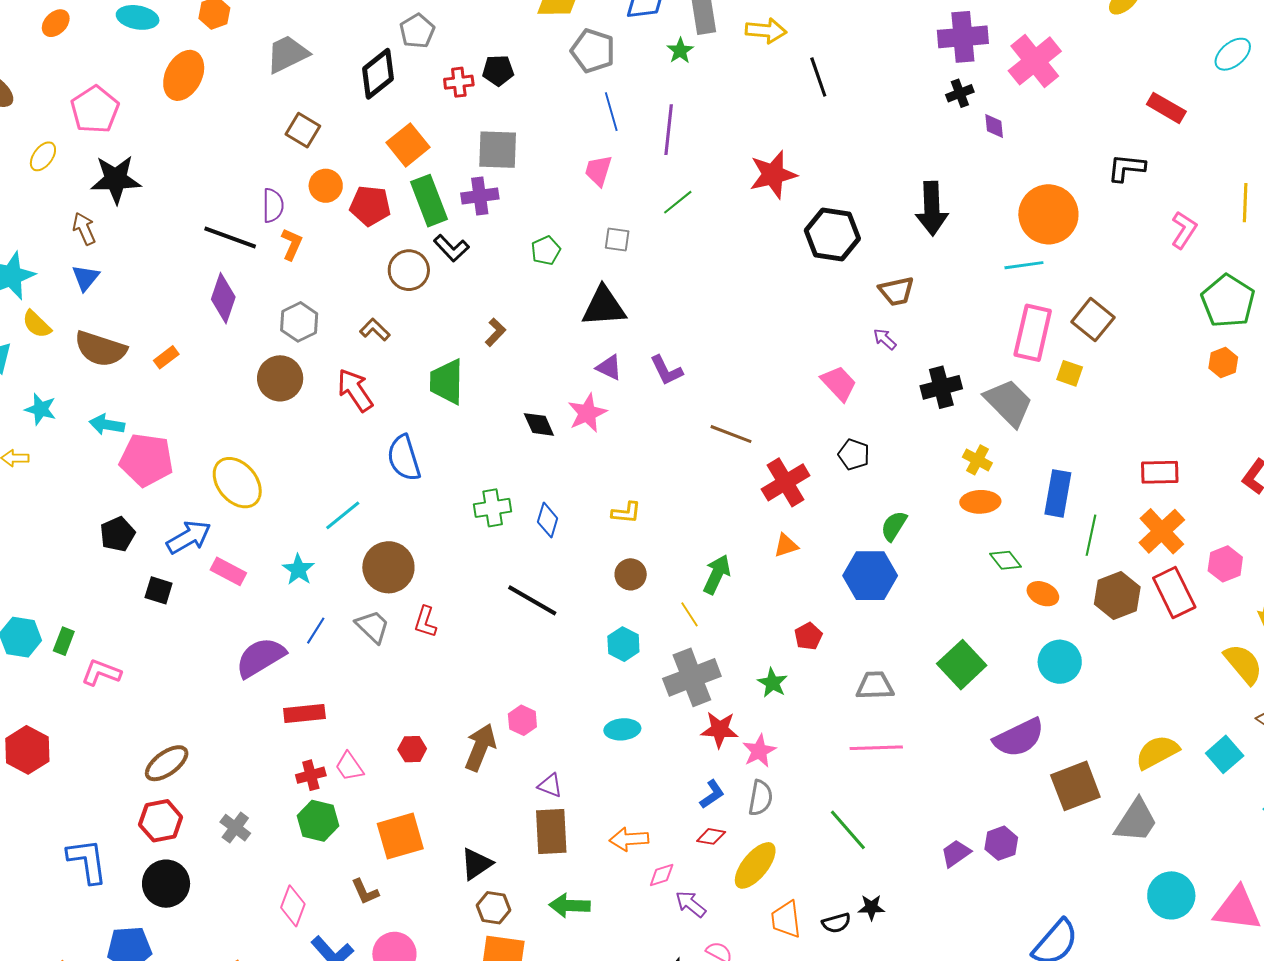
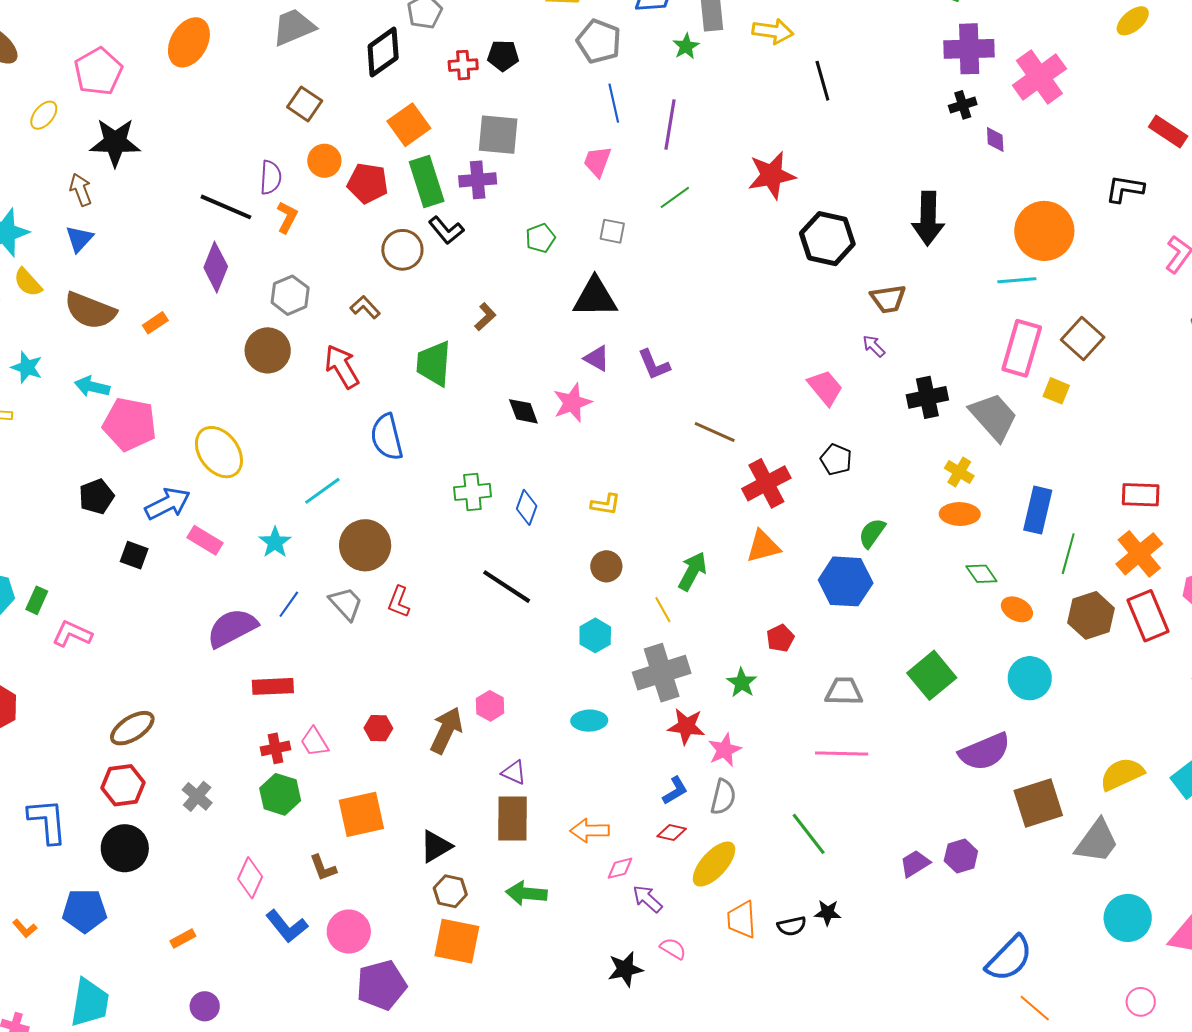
orange triangle: (786, 546) -> (763, 546), size x1.4

